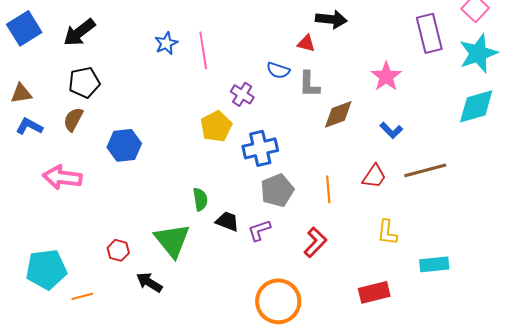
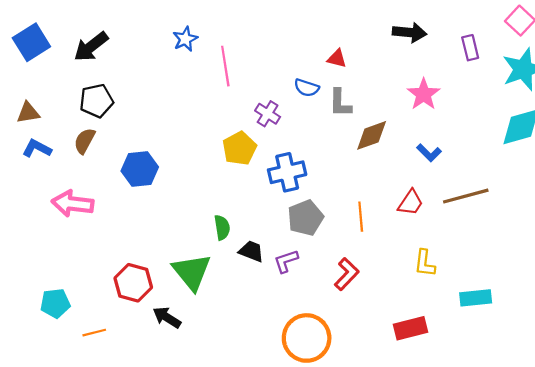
black arrow: (331, 19) -> (409, 32), moved
purple rectangle: (429, 33) -> (470, 48), size x0.6
blue star: (166, 43) -> (185, 39), moved
red hexagon: (118, 250) -> (133, 283), size x1.6
cyan pentagon: (46, 269) -> (55, 303), size x0.7

